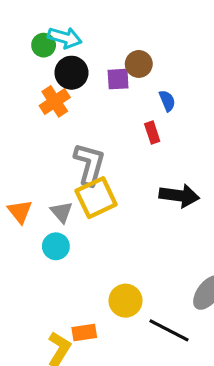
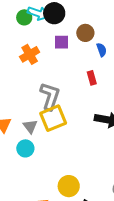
black circle: (71, 73) -> (54, 13), moved
purple square: (118, 79) -> (61, 42), moved
blue semicircle: (167, 101) -> (102, 50), moved

